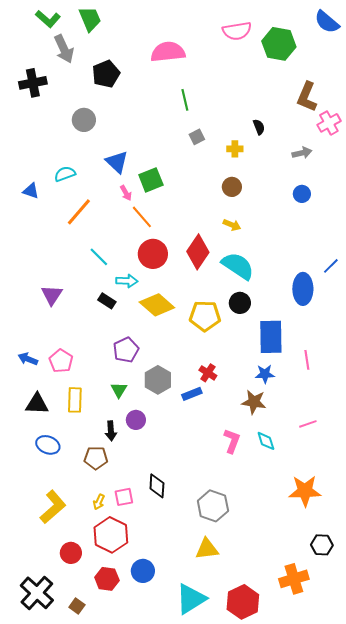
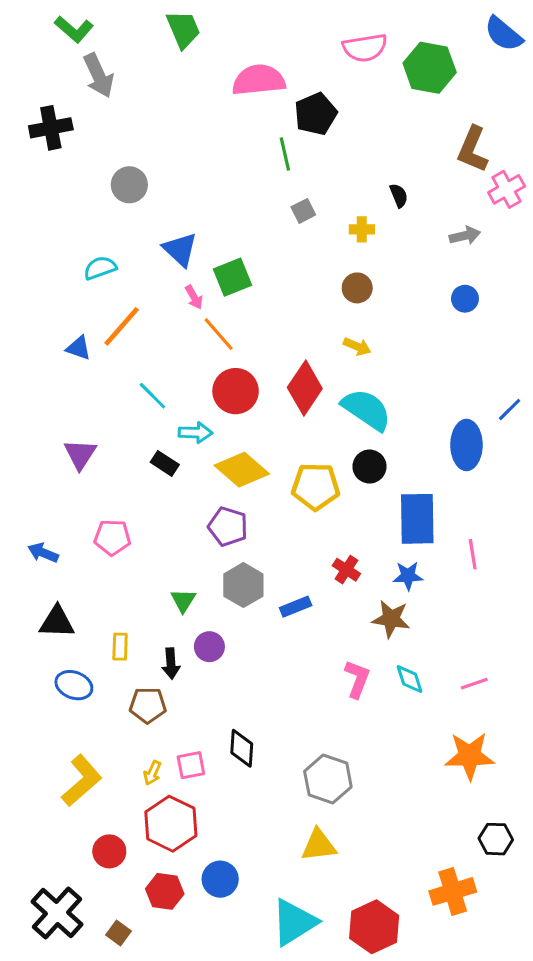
green trapezoid: (90, 19) -> (183, 29), moved
black pentagon: (106, 74) -> (316, 114), moved
blue triangle: (31, 191) -> (79, 348), moved
purple pentagon: (126, 350) -> (228, 527), moved, turned -30
pink pentagon: (61, 361) -> (112, 537), moved, turned -30
red cross: (208, 373) -> (346, 570), moved
yellow rectangle: (75, 400) -> (120, 647), moved, size x0.7
pink line: (308, 424) -> (474, 684), moved

